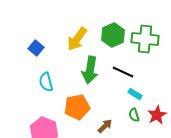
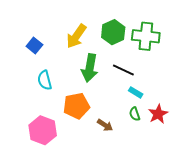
brown arrow: (105, 126) -> (105, 125), turned 77

